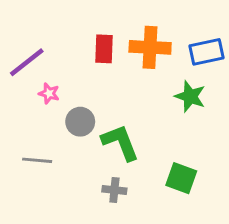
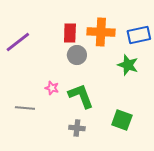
pink star: (49, 93) -> (52, 88), moved
gray circle: (80, 122) -> (77, 55), moved

